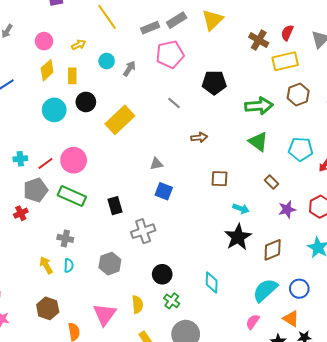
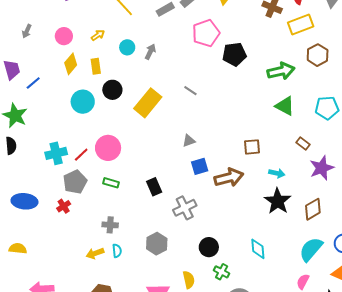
pink pentagon: (170, 54) -> (206, 33), moved
gray line: (174, 103) -> (190, 91), moved
brown arrow: (199, 137) -> (229, 178), moved, size x1.8
cyan cross: (20, 159) -> (56, 153), size x1.5
blue square: (164, 191) -> (200, 166), turned -30
green rectangle: (72, 196) -> (111, 183), size x0.6
purple star: (287, 209) -> (322, 168), size x1.4
yellow arrow: (46, 265) -> (95, 253), turned -72

